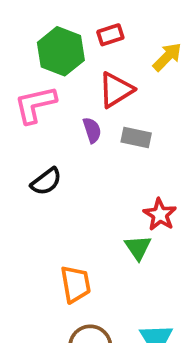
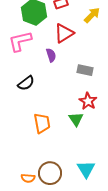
gray rectangle: (136, 137) -> (85, 70), moved
orange trapezoid: (76, 284) -> (42, 123), moved

